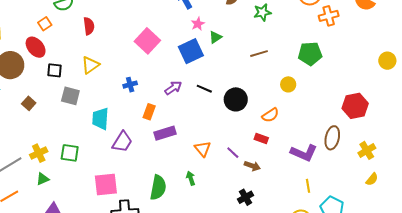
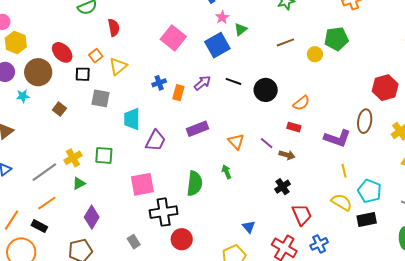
orange square: (45, 24) -> (96, 56), moved
yellow circle: (288, 84) -> (315, 54), moved
orange rectangle: (149, 112) -> (178, 93), moved

